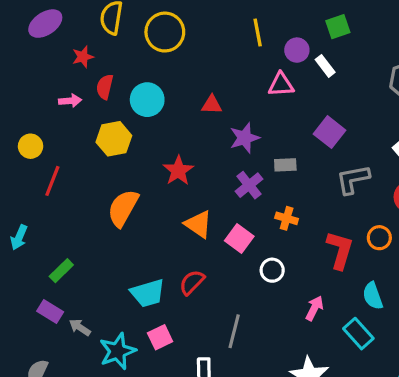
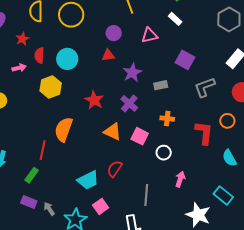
purple circle: (297, 50) -> (114, 33), moved
red line: (52, 181) -> (43, 150), moved
purple cross: (249, 185) -> (129, 103), moved
pink arrow: (314, 308) -> (180, 179), moved
gray arrow: (80, 327) -> (49, 209), turned 32
cyan rectangle: (358, 334) -> (223, 195), moved

